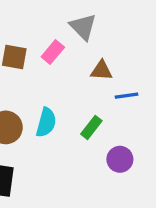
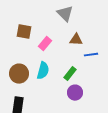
pink rectangle: (53, 52) -> (45, 44), moved
purple circle: (120, 159) -> (75, 93), moved

